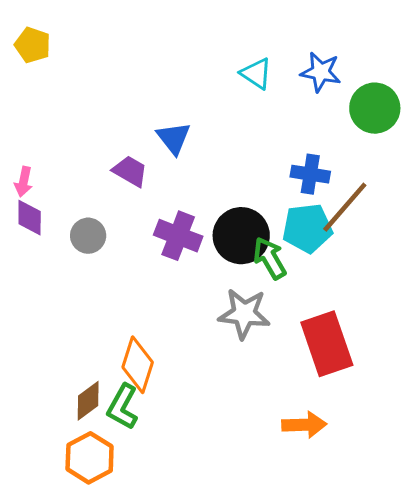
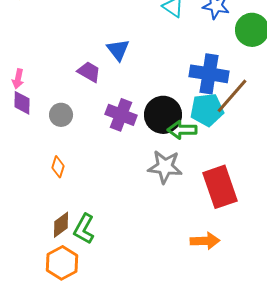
blue cross: (310, 174) -> (209, 74), size x1.5
green arrow: (270, 258) -> (182, 130), turned -60
orange diamond: (138, 365) -> (58, 167), moved, size x0.6

